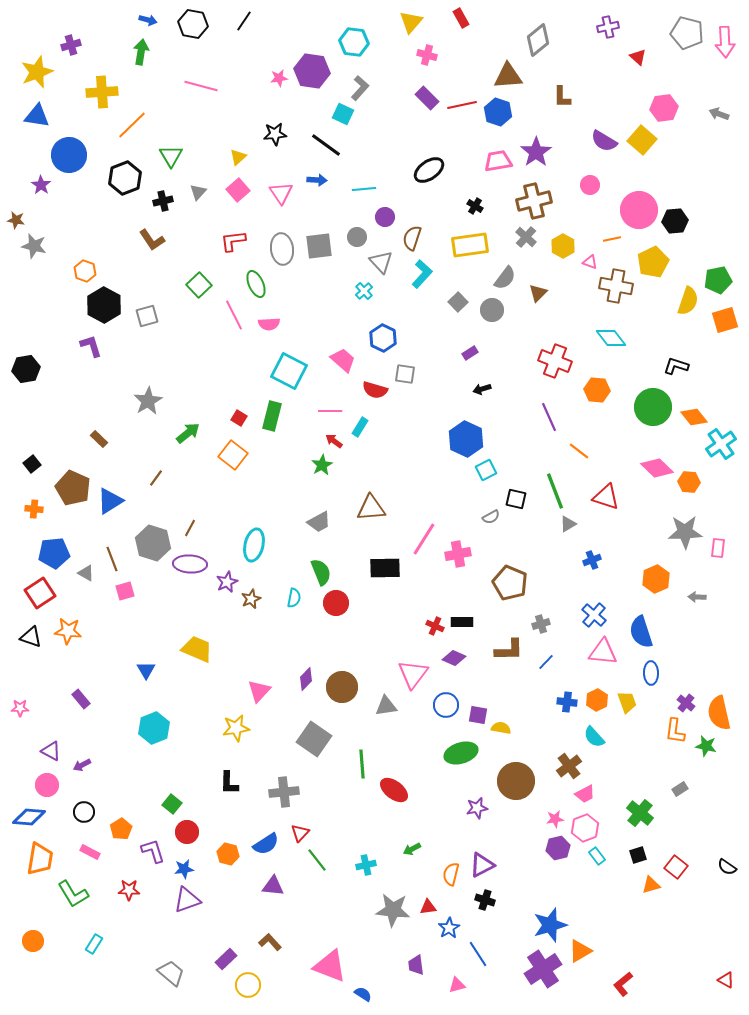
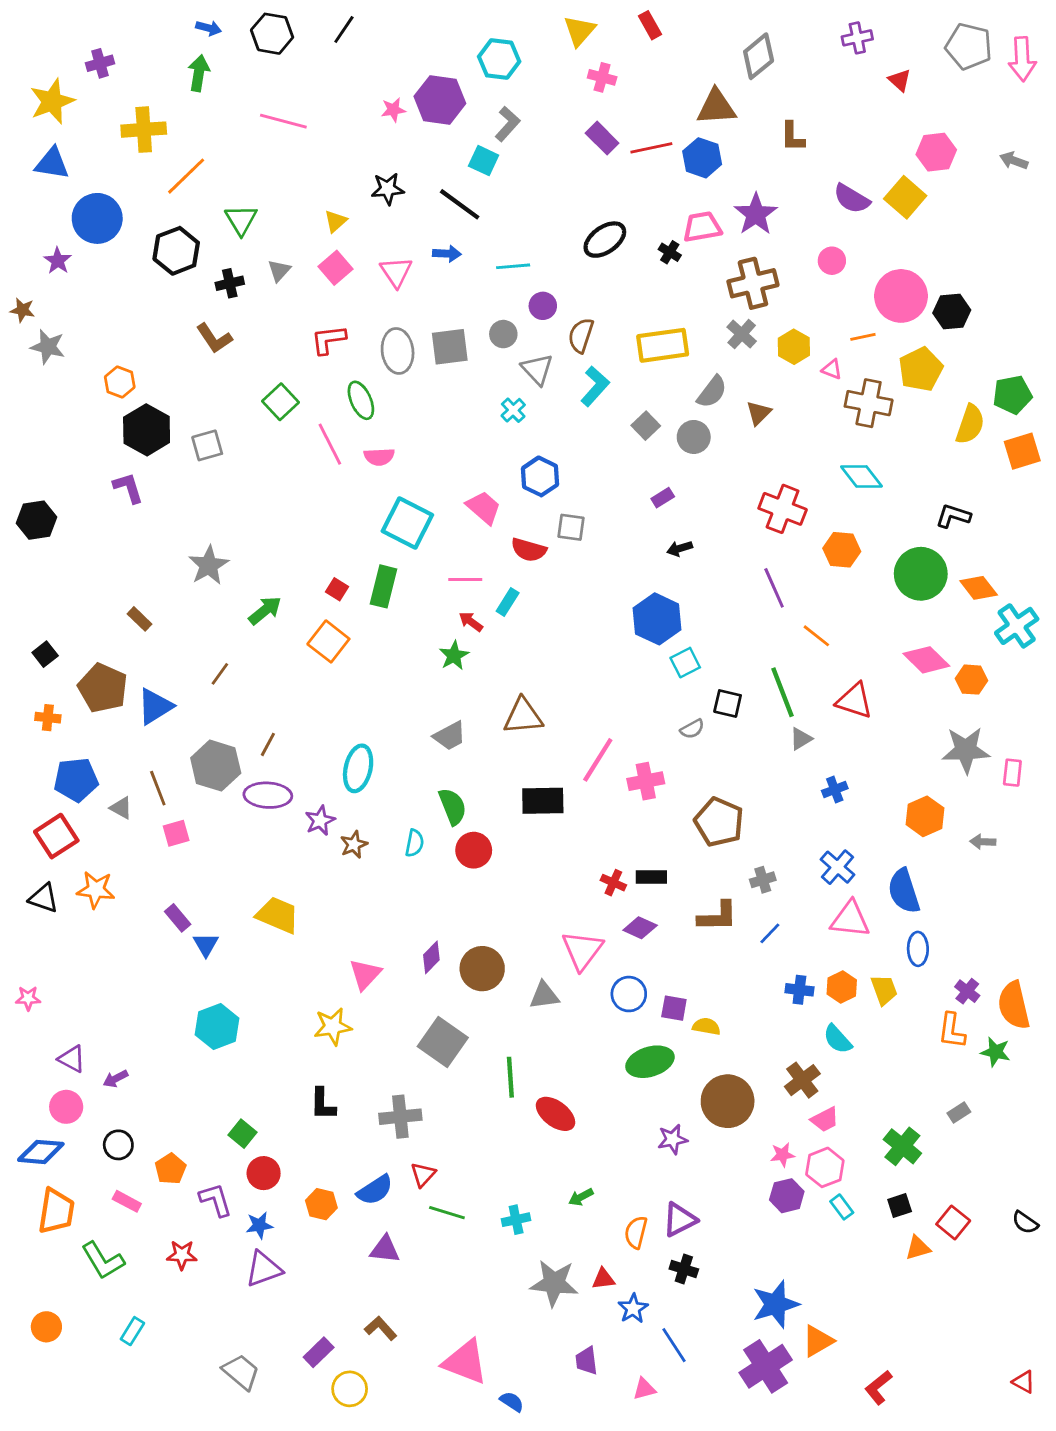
black cross: (475, 206) -> (670, 252), moved
purple rectangle: (81, 699) -> (178, 918), moved
green line: (317, 860) -> (447, 1213), turned -35

